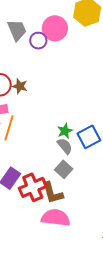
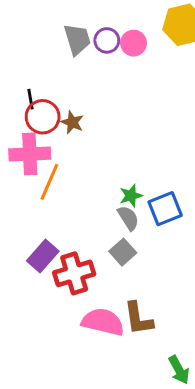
pink circle: (55, 28) -> (134, 43), size x0.7
purple circle: (38, 41) -> (107, 40), moved
brown L-shape: (53, 193) -> (138, 319), moved

